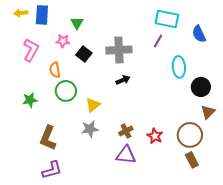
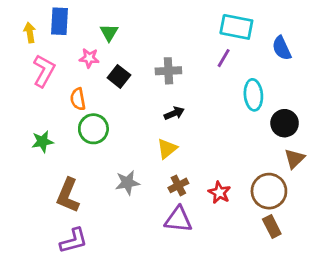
yellow arrow: (21, 13) -> (30, 33), moved, turned 88
gray cross: (119, 50) -> (168, 71), size x0.7
yellow triangle: (93, 105) -> (167, 149), moved

